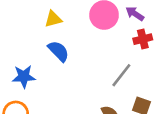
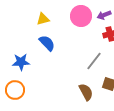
purple arrow: (135, 14) -> (104, 15), turned -56

